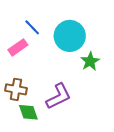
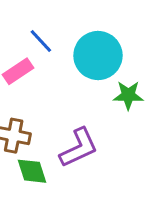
green star: (90, 61) -> (128, 95), turned 30

